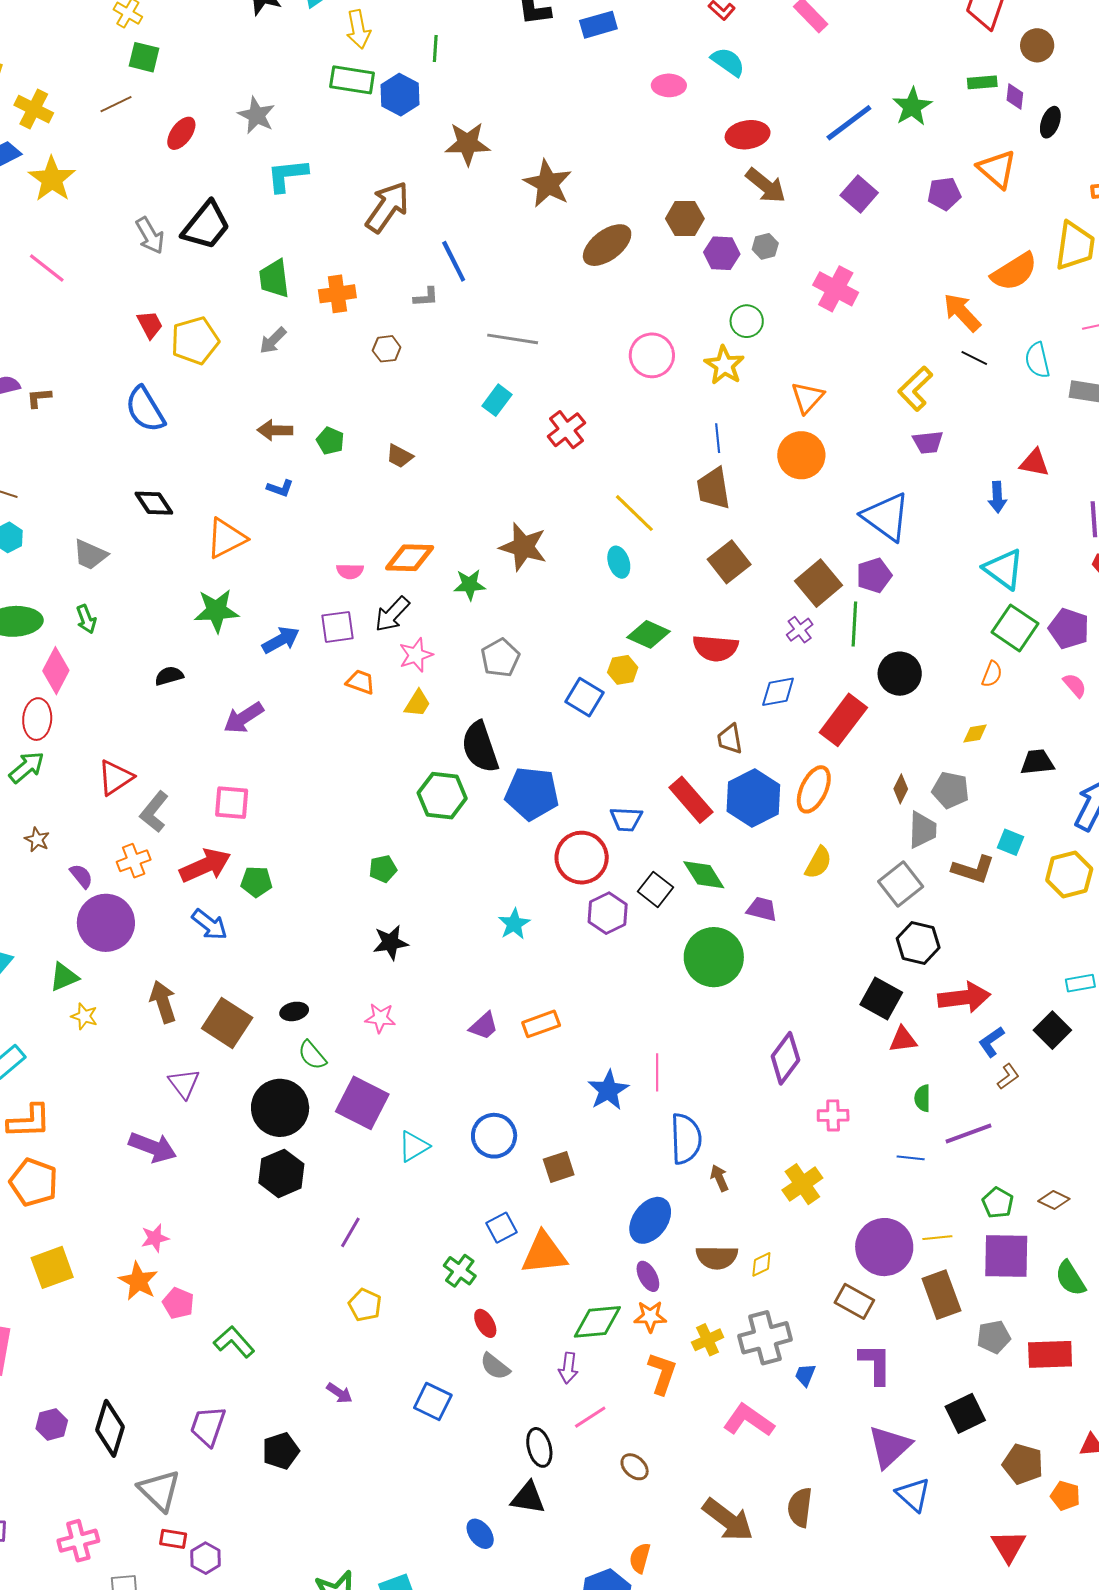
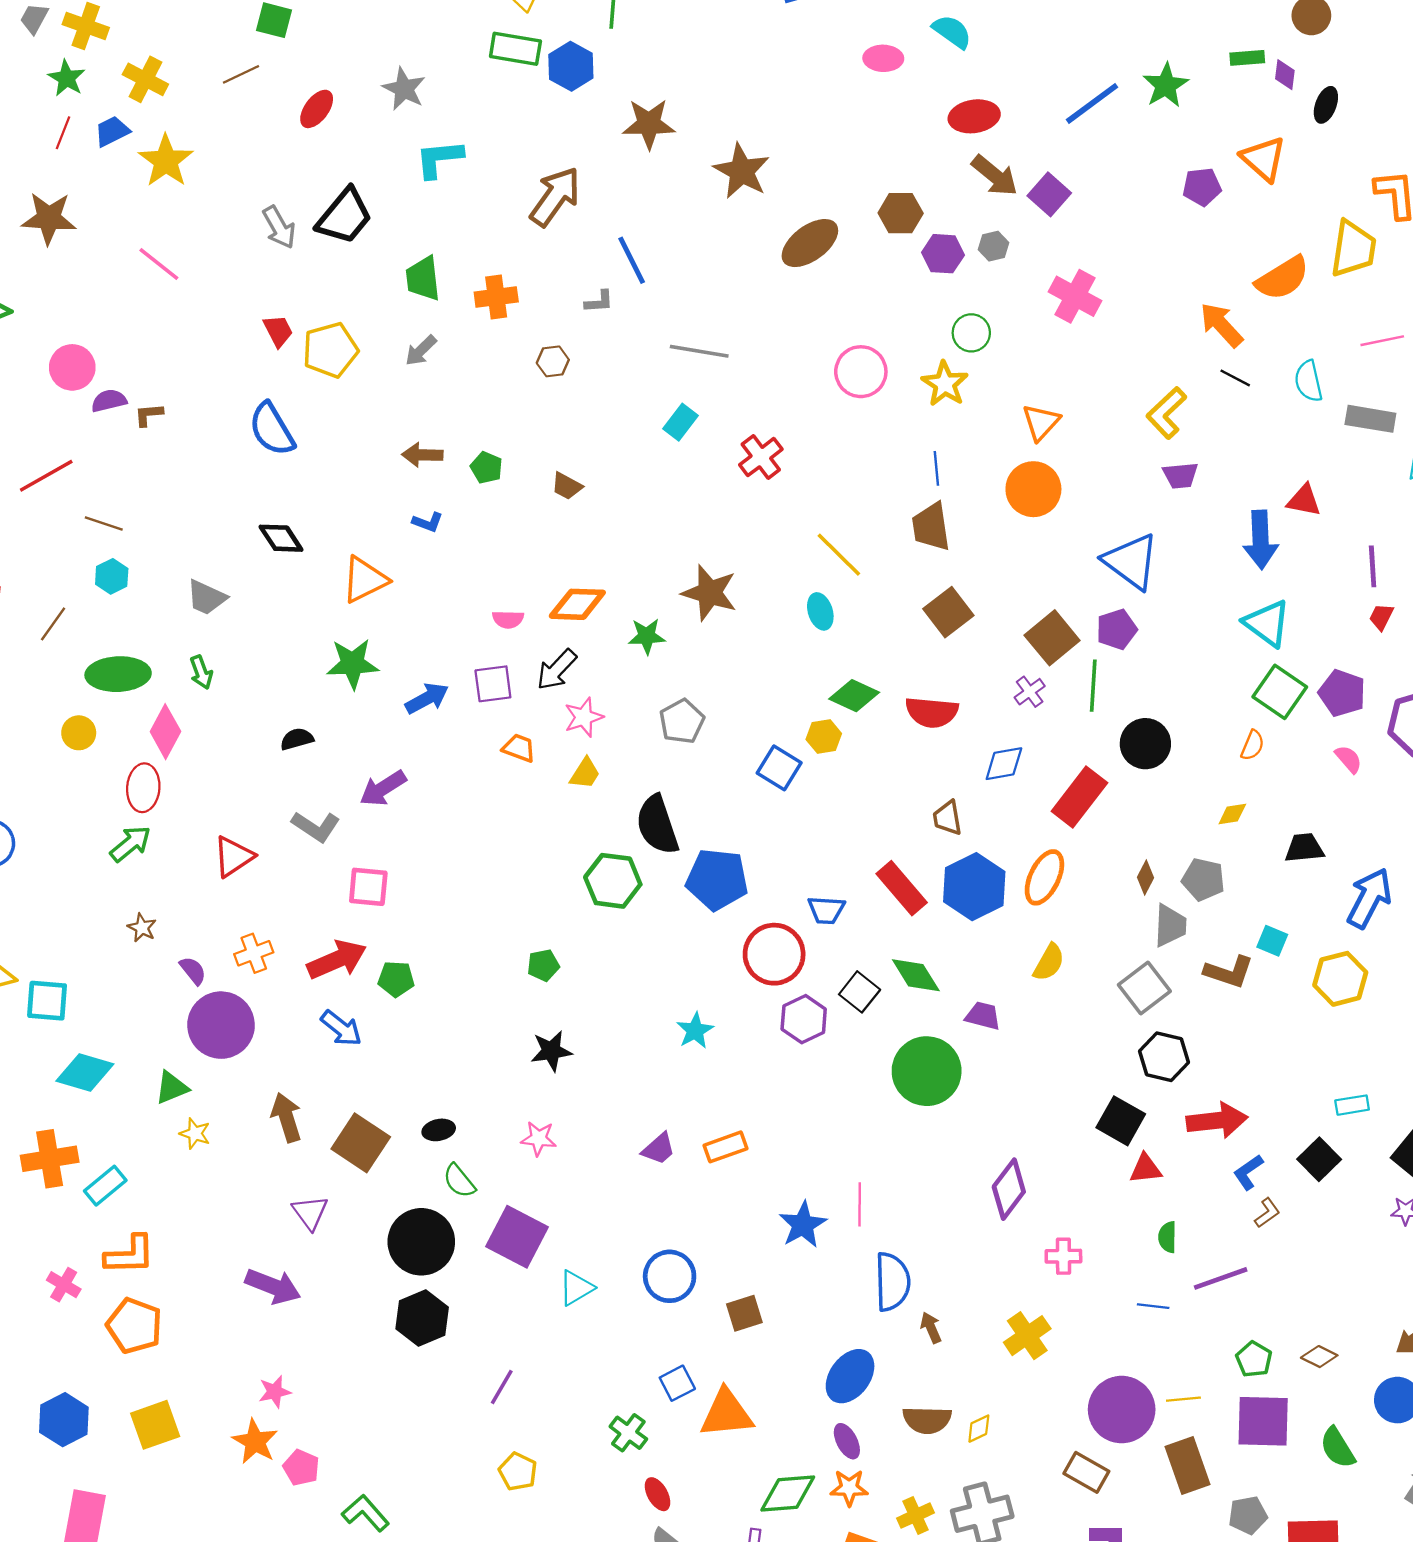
purple square: (859, 194) -> (1049, 194), moved
blue arrow: (997, 497) -> (1261, 540), size x1.6
gray L-shape: (154, 812) -> (316, 827), moved, turned -96

